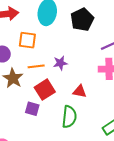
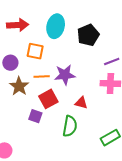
purple star: (60, 63) -> (65, 75), size x1.5

